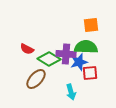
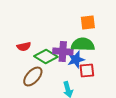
red semicircle: (27, 49) -> (24, 46), turned -40

